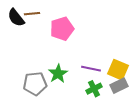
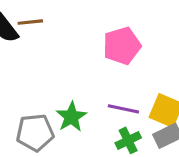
pink pentagon: (62, 29) -> (122, 46), moved

